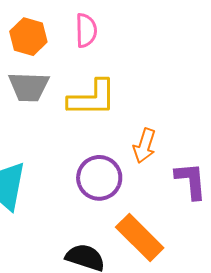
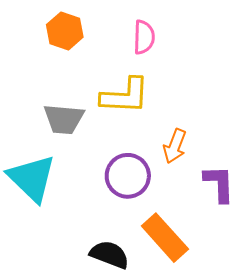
pink semicircle: (86, 30) -> (144, 37), moved
gray trapezoid: (29, 87) -> (64, 119), moved

